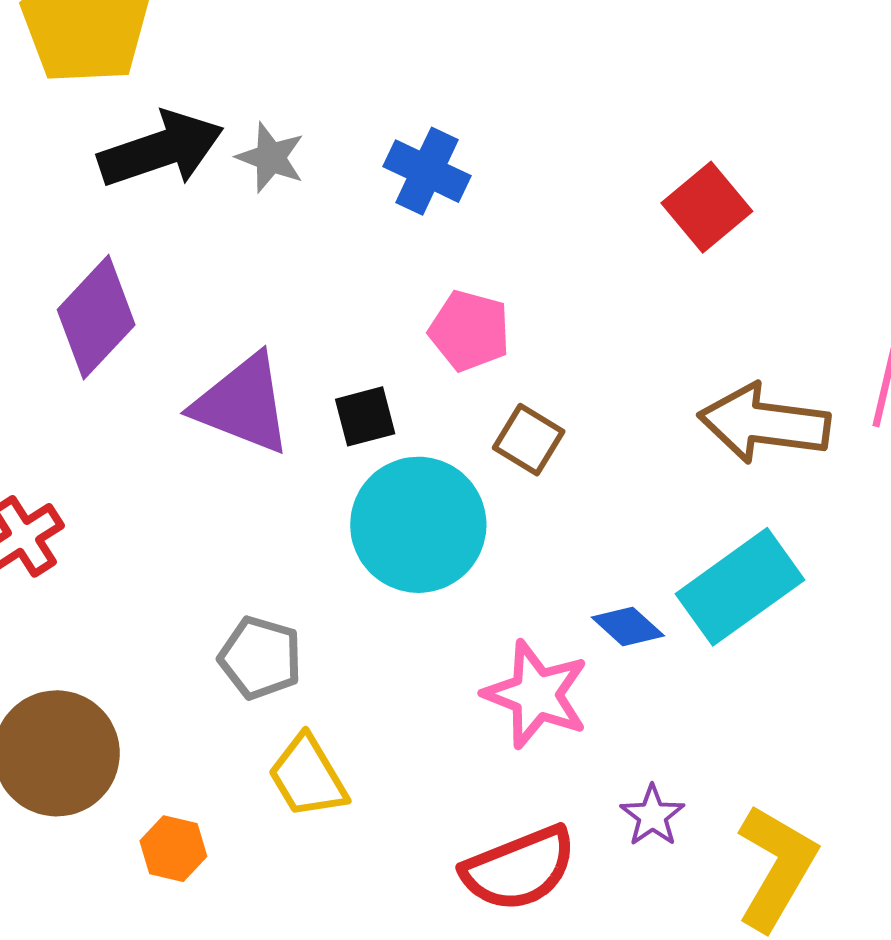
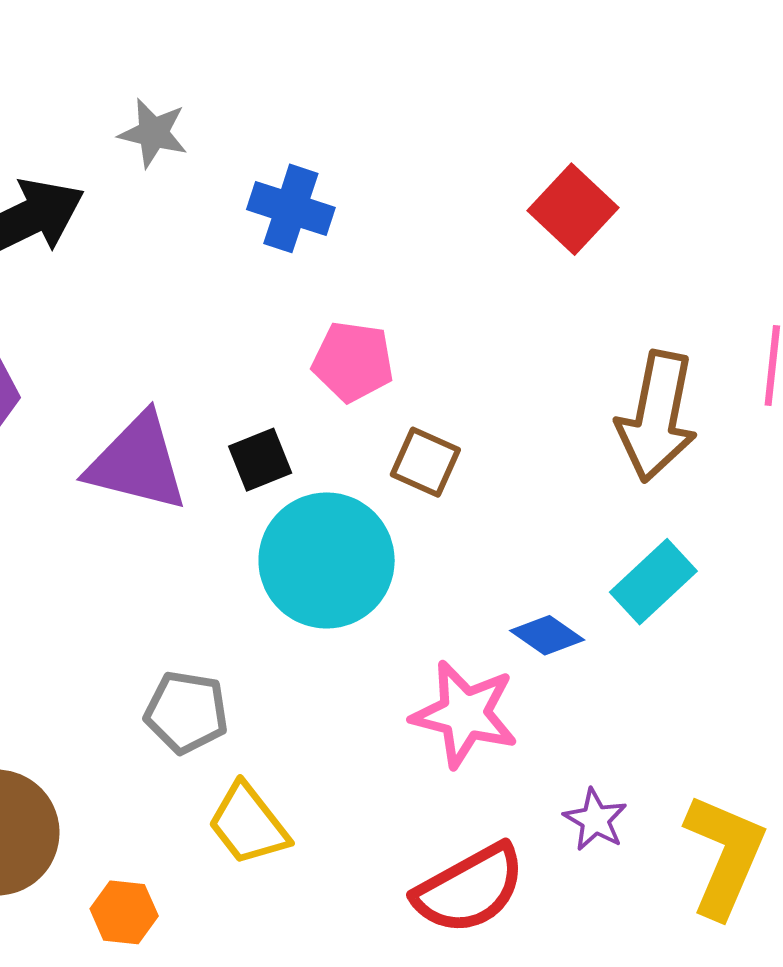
gray star: (271, 158) -> (153, 133), moved
brown arrow: (764, 423) -> (657, 416), turned -79
cyan rectangle: (740, 587) -> (653, 582), size x0.7

